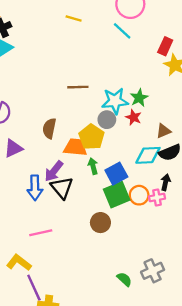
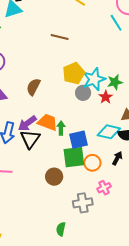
brown line: (78, 87) -> (60, 37), moved
cyan star: (115, 101) -> (94, 79), turned -30
yellow pentagon: (92, 137) -> (74, 73), moved
orange trapezoid: (75, 147) -> (48, 122), moved
pink cross: (157, 198) -> (104, 188), moved, turned -32
gray cross: (153, 271) -> (83, 203), moved
green semicircle: (124, 279) -> (61, 229), turned -136

